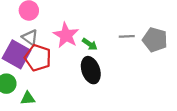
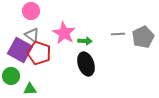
gray pentagon: (155, 40) -> (143, 37), turned 30
green arrow: (90, 44) -> (85, 41), turned -32

